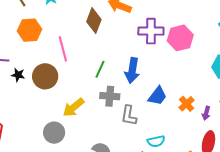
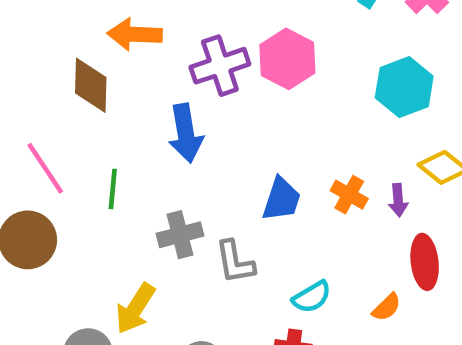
green line: (100, 69) -> (113, 189), moved
blue arrow: (132, 71) -> (186, 133), moved
yellow arrow: (73, 107) -> (135, 309), moved

